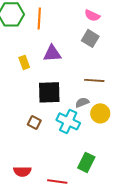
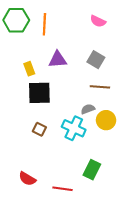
gray square: (90, 38) -> (96, 60), moved
black square: (49, 92) -> (39, 93), moved
red semicircle: (22, 171) -> (27, 179), turned 30

